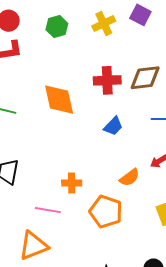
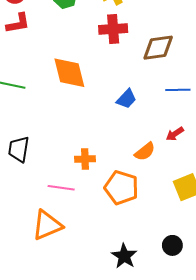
red cross: (107, 80) -> (113, 29), moved

